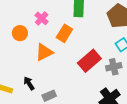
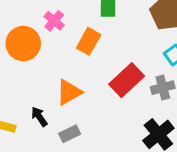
orange circle: (20, 33) -> (23, 44), size x1.5
orange triangle: (44, 52) -> (69, 92), moved

